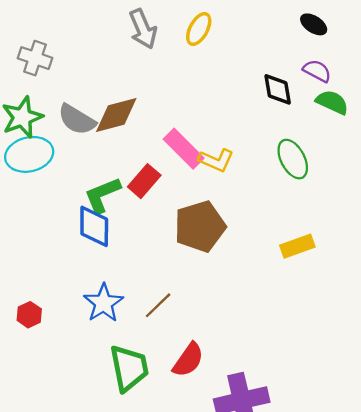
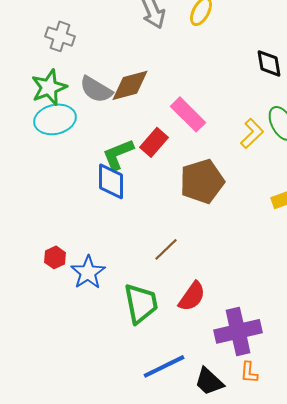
yellow L-shape: (216, 160) -> (252, 133), moved, turned -68
blue star: (104, 303) -> (88, 272), moved

